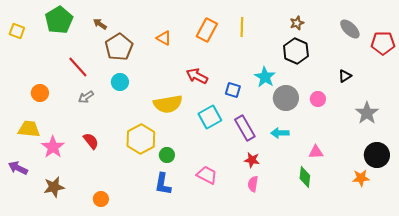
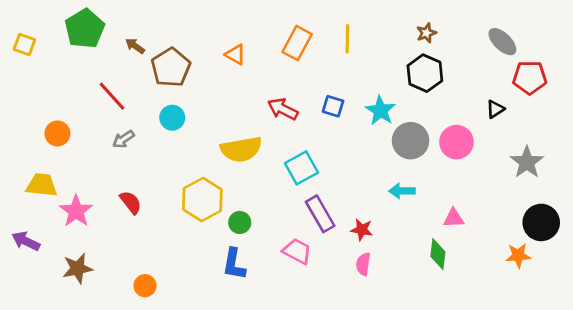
brown arrow: (100, 24) -> (135, 46), moved
red pentagon: (383, 43) -> (530, 77), moved
blue square: (233, 90) -> (333, 106), moved
pink circle: (318, 99) -> (456, 142), size x1.5
purple rectangle: (245, 128) -> (320, 214), moved

